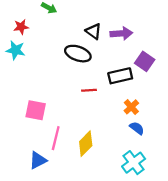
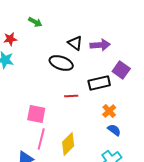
pink square: (36, 110) -> (36, 114), moved

